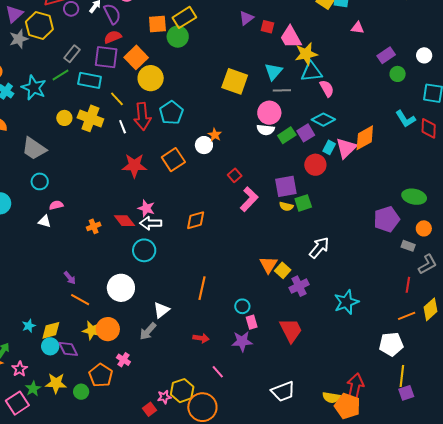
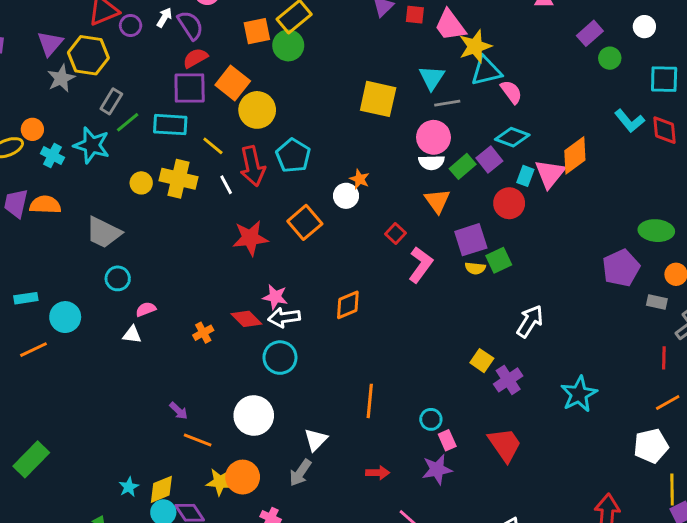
gray rectangle: (72, 54) -> (111, 101), moved
orange triangle: (268, 265) -> (437, 201), moved

